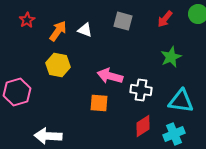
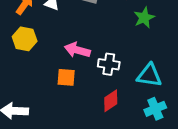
green star: (171, 57) -> (144, 18), moved
cyan cross: (174, 134) -> (155, 109), moved

